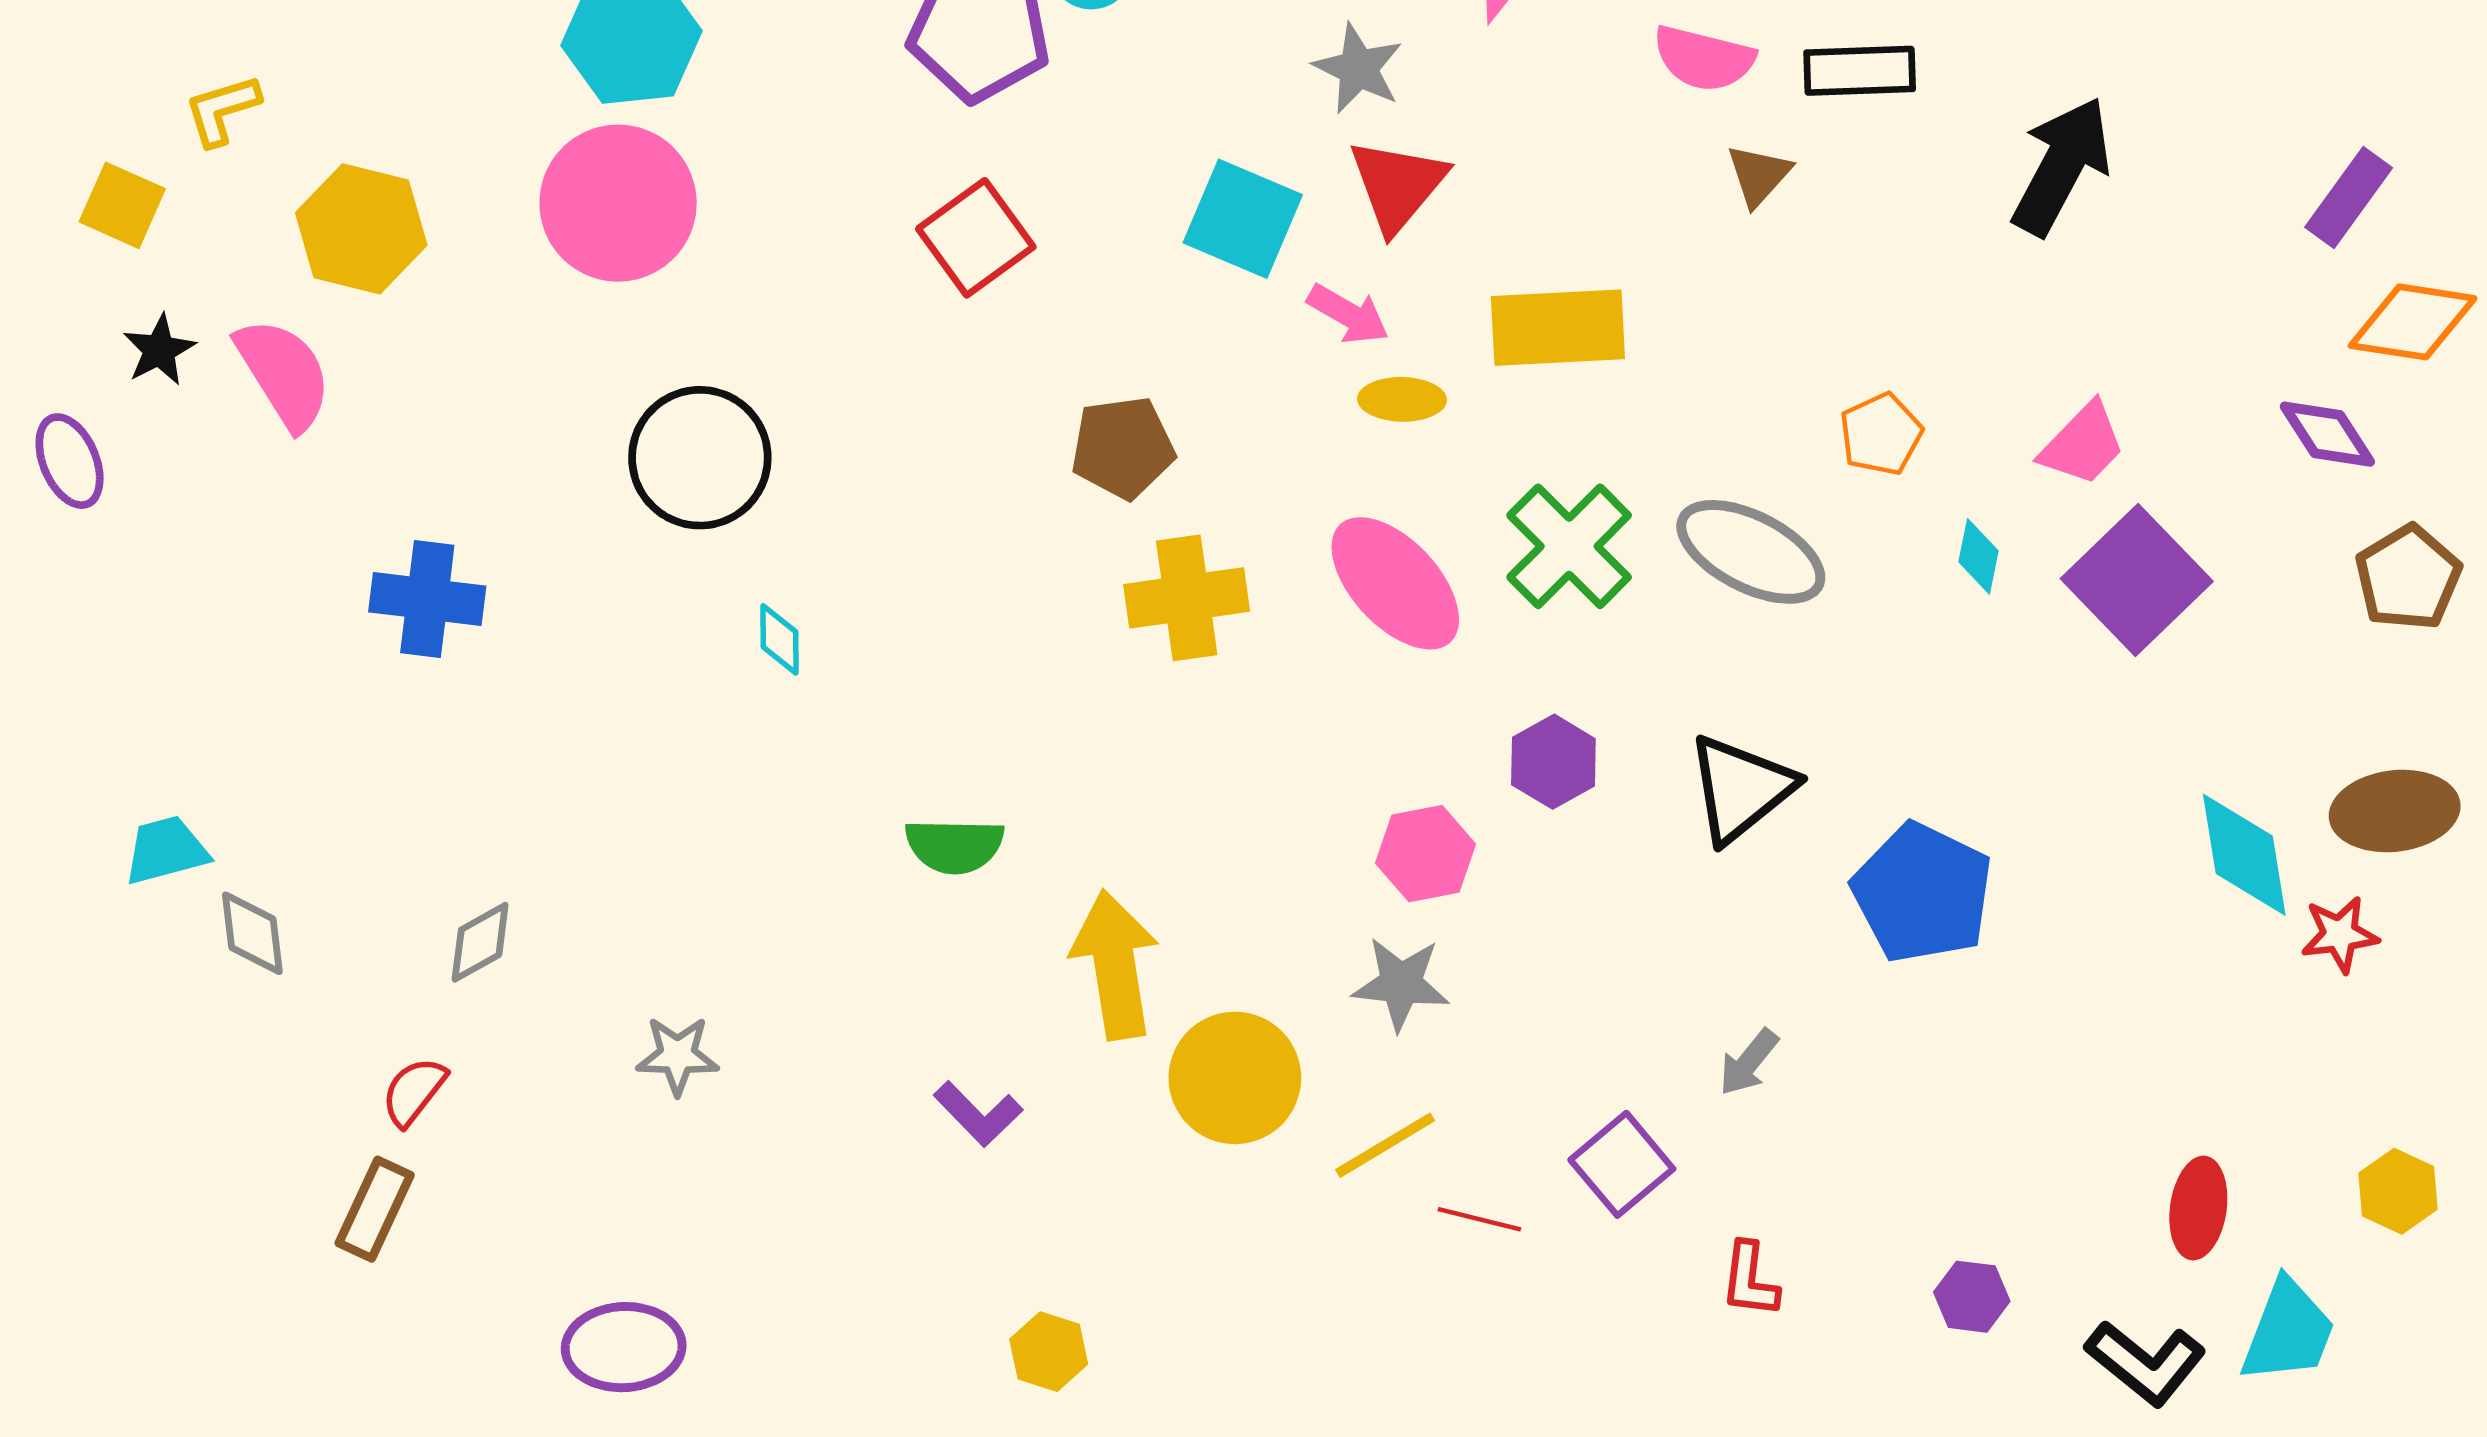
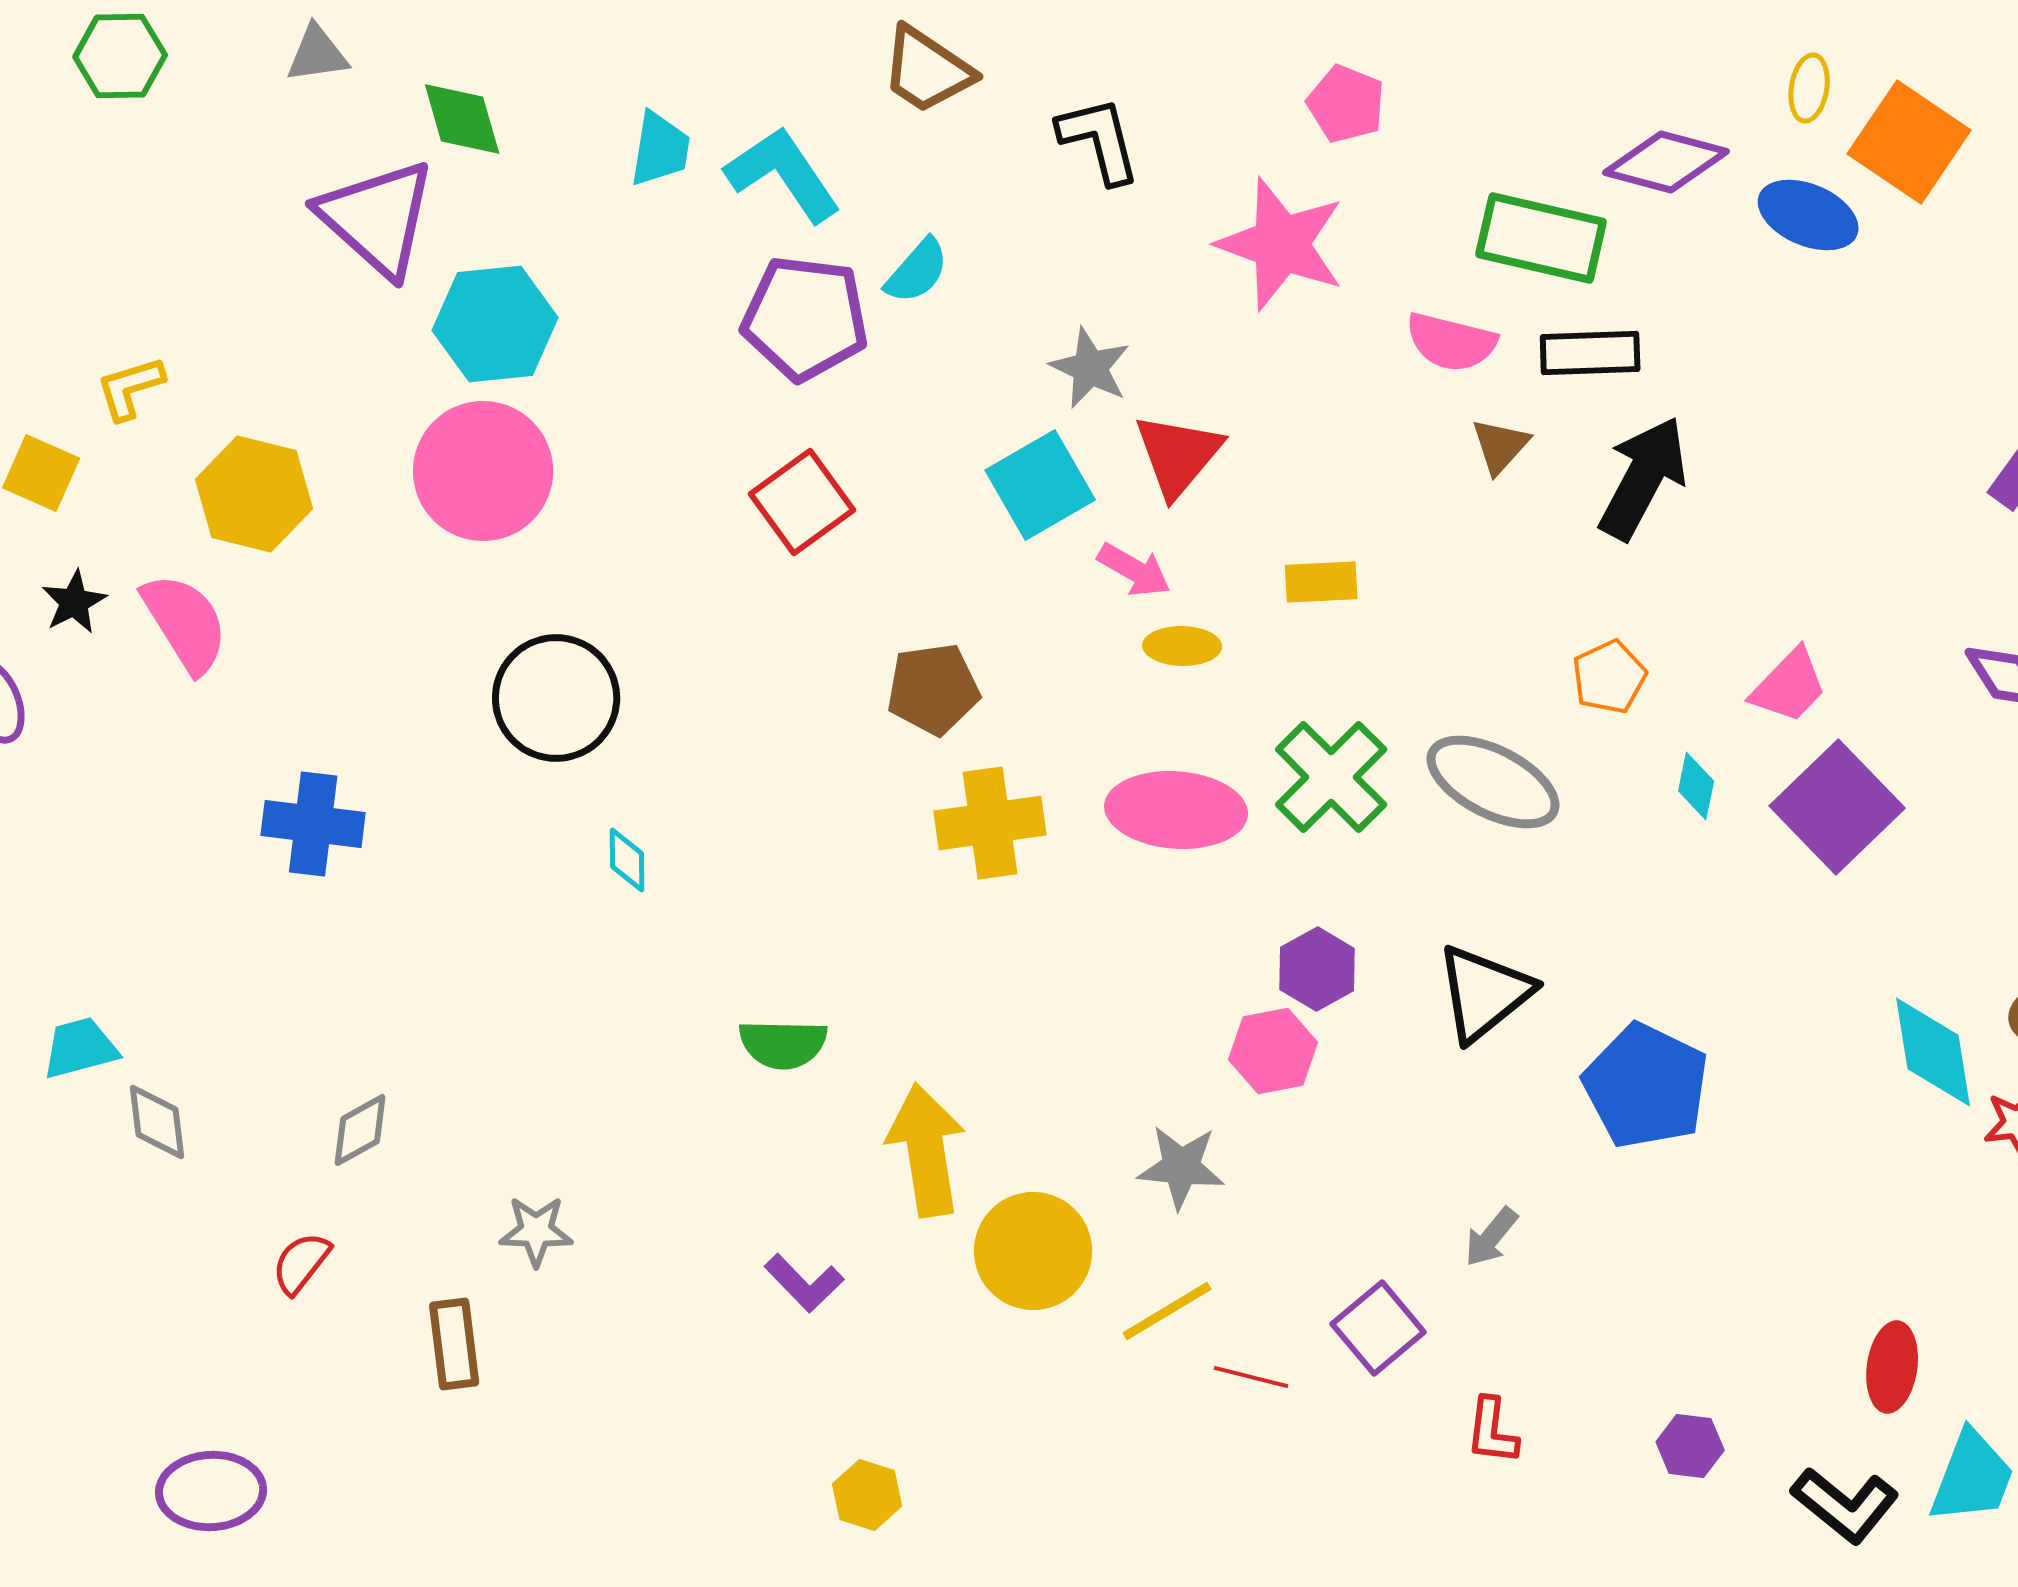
gray star: (1358, 68) -> (1090, 368), moved
black arrow: (2062, 166) -> (1643, 478), moved
cyan square: (1243, 219) -> (1040, 485), turned 37
yellow rectangle: (1558, 328) -> (1321, 582), size x0.6
pink ellipse: (1395, 583) -> (1176, 810), turned -43
pink hexagon: (1426, 854) -> (1273, 1051), moved
brown rectangle: (375, 1209) -> (454, 1344), moved, turned -32
purple ellipse: (624, 1347) -> (211, 1491), moved

